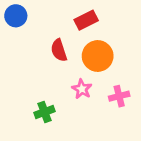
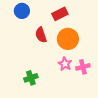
blue circle: (16, 16) -> (22, 11), moved
pink star: (82, 89) -> (65, 64), moved

